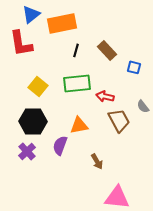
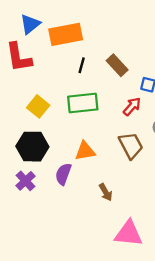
red arrow: (105, 96) -> (132, 106), moved, turned 120

